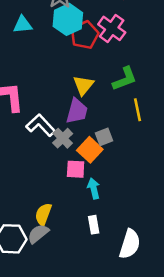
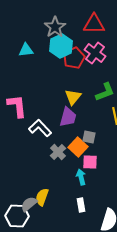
gray square: (104, 137) -> (89, 137), turned 32
gray cross: (63, 138) -> (58, 152), moved
pink square: (76, 169) -> (90, 162), moved
gray semicircle: (38, 234) -> (29, 204), moved

